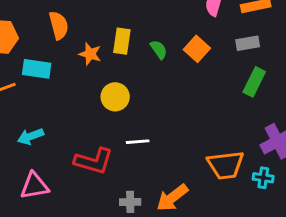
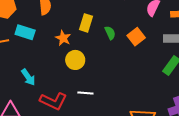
orange star: (90, 54) -> (63, 38), moved
cyan arrow: (30, 136) -> (28, 77), moved, turned -114

